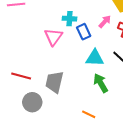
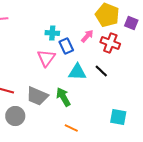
pink triangle: (53, 37) -> (46, 58), moved
gray trapezoid: (54, 82) -> (37, 96), turned -80
green arrow: (101, 83) -> (63, 97), moved

